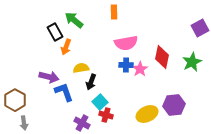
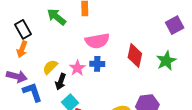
green arrow: (74, 20) -> (56, 17), moved
orange arrow: (66, 47) -> (22, 49), moved
yellow semicircle: (81, 68) -> (50, 67), turned -35
pink star: (140, 69) -> (77, 68), moved

